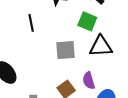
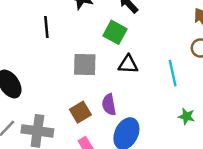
black triangle: (101, 46) -> (128, 64), size x0.7

